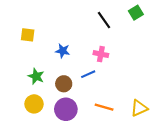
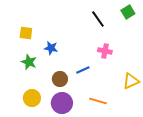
blue star: (63, 51) -> (51, 48), moved
pink cross: (101, 54) -> (105, 51), moved
green star: (36, 76) -> (29, 62), moved
yellow triangle: (139, 108) -> (131, 81), moved

